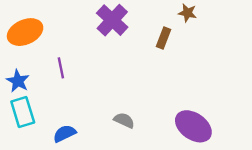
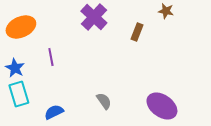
brown star: (187, 13) -> (166, 11), moved
gray semicircle: (124, 120) -> (104, 101), turned 30

